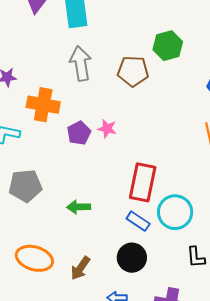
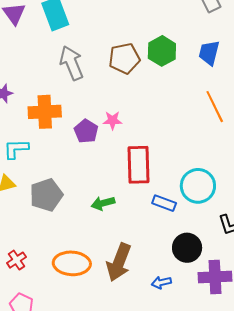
green hexagon: (168, 46) -> (162, 51), moved
red rectangle: (143, 182) -> (138, 165), moved
black circle: (132, 258) -> (187, 248), moved
brown arrow: (80, 268) -> (119, 262), size x1.5

